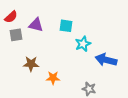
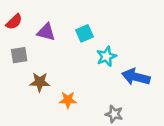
cyan square: (66, 26) -> (85, 33), turned -32
gray square: (16, 35) -> (19, 55), moved

